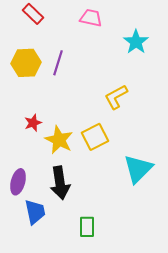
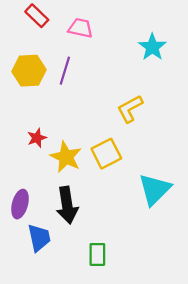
pink trapezoid: (91, 18) -> (81, 28), moved

